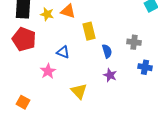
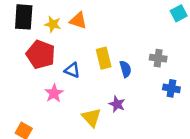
yellow rectangle: (89, 31) -> (104, 58), moved
red pentagon: (24, 39) -> (41, 54), moved
purple star: (110, 75) -> (117, 104), moved

